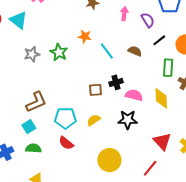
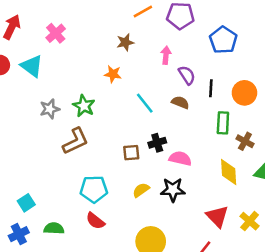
purple semicircle: (148, 20) -> (187, 75), moved
orange star: (85, 36) -> (113, 74), moved
black line: (159, 40) -> (211, 88), turned -48
yellow diamond: (161, 98) -> (229, 172), moved
brown L-shape: (36, 102) -> (75, 141), moved
yellow semicircle: (94, 120) -> (141, 190), moved
cyan square: (29, 127) -> (26, 203), moved

